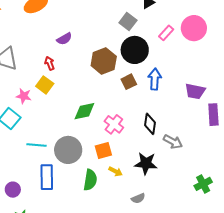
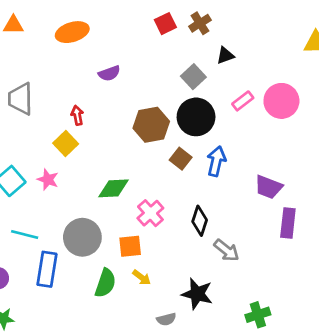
purple semicircle: (64, 39) -> (109, 73), moved
brown square: (129, 82) -> (181, 159), turned -35
pink star: (24, 96) -> (48, 180), moved
cyan line: (37, 145) -> (25, 234), moved
black star: (146, 163) -> (197, 294), moved

